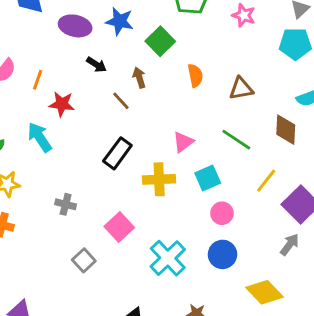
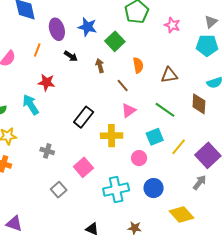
purple ellipse: (75, 26) -> (57, 29), turned 60
orange line: (38, 80) -> (37, 50), moved
brown line: (121, 101) -> (123, 86), moved
cyan square: (208, 178) -> (155, 137), moved
yellow line: (266, 181) -> (179, 147), moved
pink circle: (222, 213) -> (139, 158), moved
cyan cross: (168, 258) -> (116, 190), turned 30

